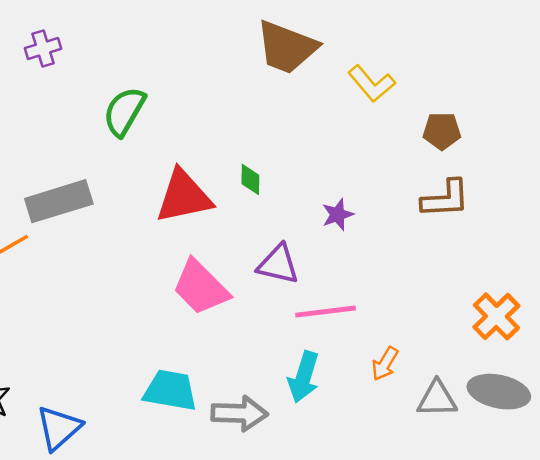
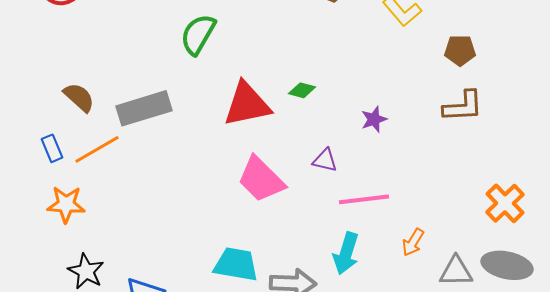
green diamond: (250, 179) -> (302, 90), turned -76
purple triangle: (278, 264) -> (325, 160), size x0.7

